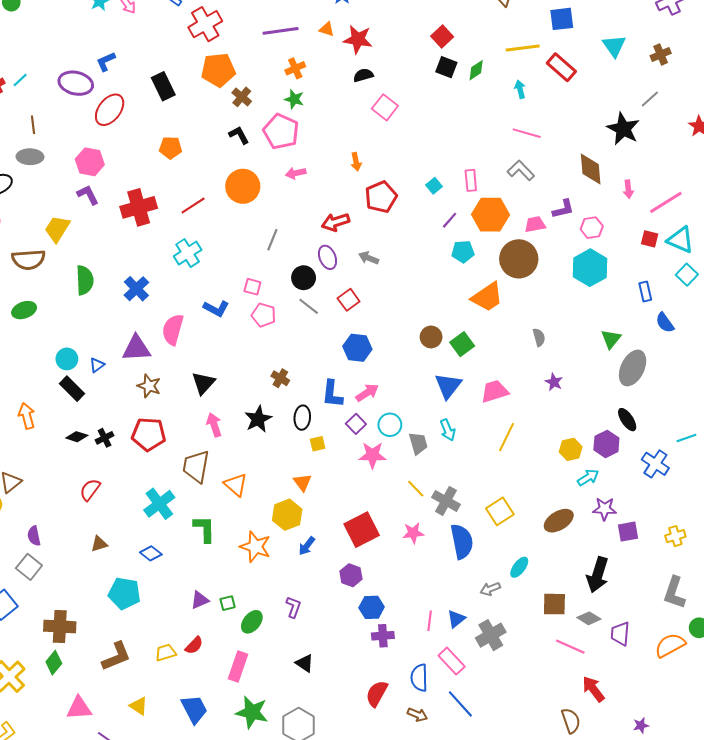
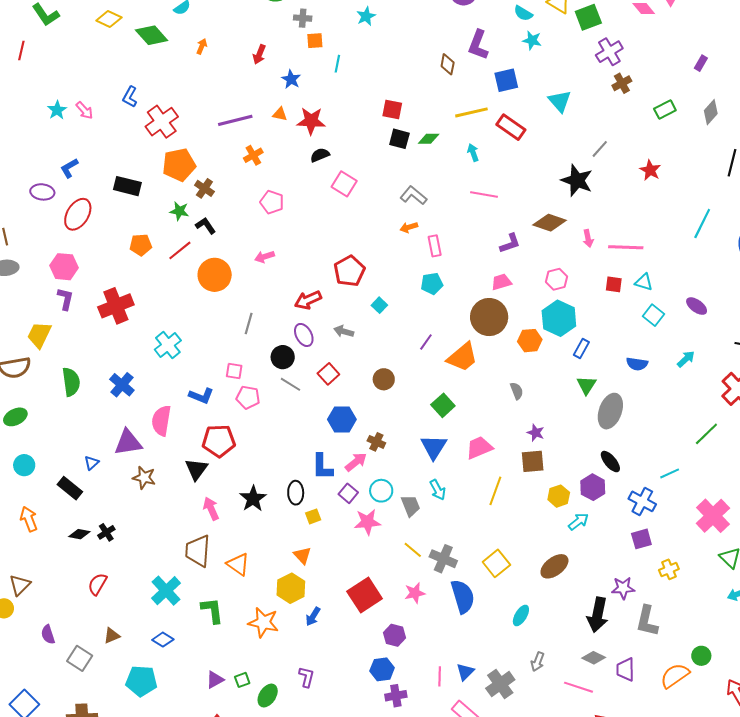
red square: (442, 36) -> (392, 109), turned -30
brown cross: (661, 55) -> (622, 83), moved
green diamond: (476, 70) -> (429, 139), turned 40
purple ellipse: (76, 83) -> (42, 192), size x0.7
black rectangle: (163, 86) -> (127, 186), turned -44
green star: (294, 99) -> (179, 211), moved
pink pentagon: (281, 132) -> (272, 202), moved, size x0.7
orange arrow: (356, 162) -> (409, 227), moved, turned 90
brown diamond: (591, 169) -> (550, 223), turned -60
gray L-shape: (521, 170) -> (413, 195), moved
cyan square: (434, 186) -> (379, 305), moved
purple L-shape: (88, 195) -> (65, 299), turned 45
pink line: (666, 202) -> (626, 247), turned 40
red line: (193, 205) -> (180, 250), moved
purple L-shape: (563, 209) -> (510, 243), moved
orange hexagon: (490, 215) -> (530, 341), moved, size x0.7
purple line: (450, 220) -> (426, 342), moved
cyan triangle: (681, 240) -> (644, 282), size x0.7
cyan pentagon: (463, 252) -> (432, 284), moved
blue rectangle: (645, 291) -> (581, 348), moved, turned 48
blue semicircle: (665, 323) -> (637, 364), turned -40
brown circle: (431, 337) -> (384, 379), moved
cyan circle: (67, 359) -> (24, 465), moved
brown cross: (280, 378) -> (376, 442), moved
red pentagon: (149, 434) -> (219, 441), moved
purple star: (605, 509) -> (623, 588), moved
purple square: (628, 532) -> (641, 539), moved
gray square: (29, 567) -> (80, 658), moved
purple hexagon: (351, 575) -> (394, 635), moved
gray arrow: (490, 589) -> (538, 662), moved, turned -42
gray L-shape: (674, 593) -> (647, 621), moved
brown square: (554, 604) -> (533, 461), moved

